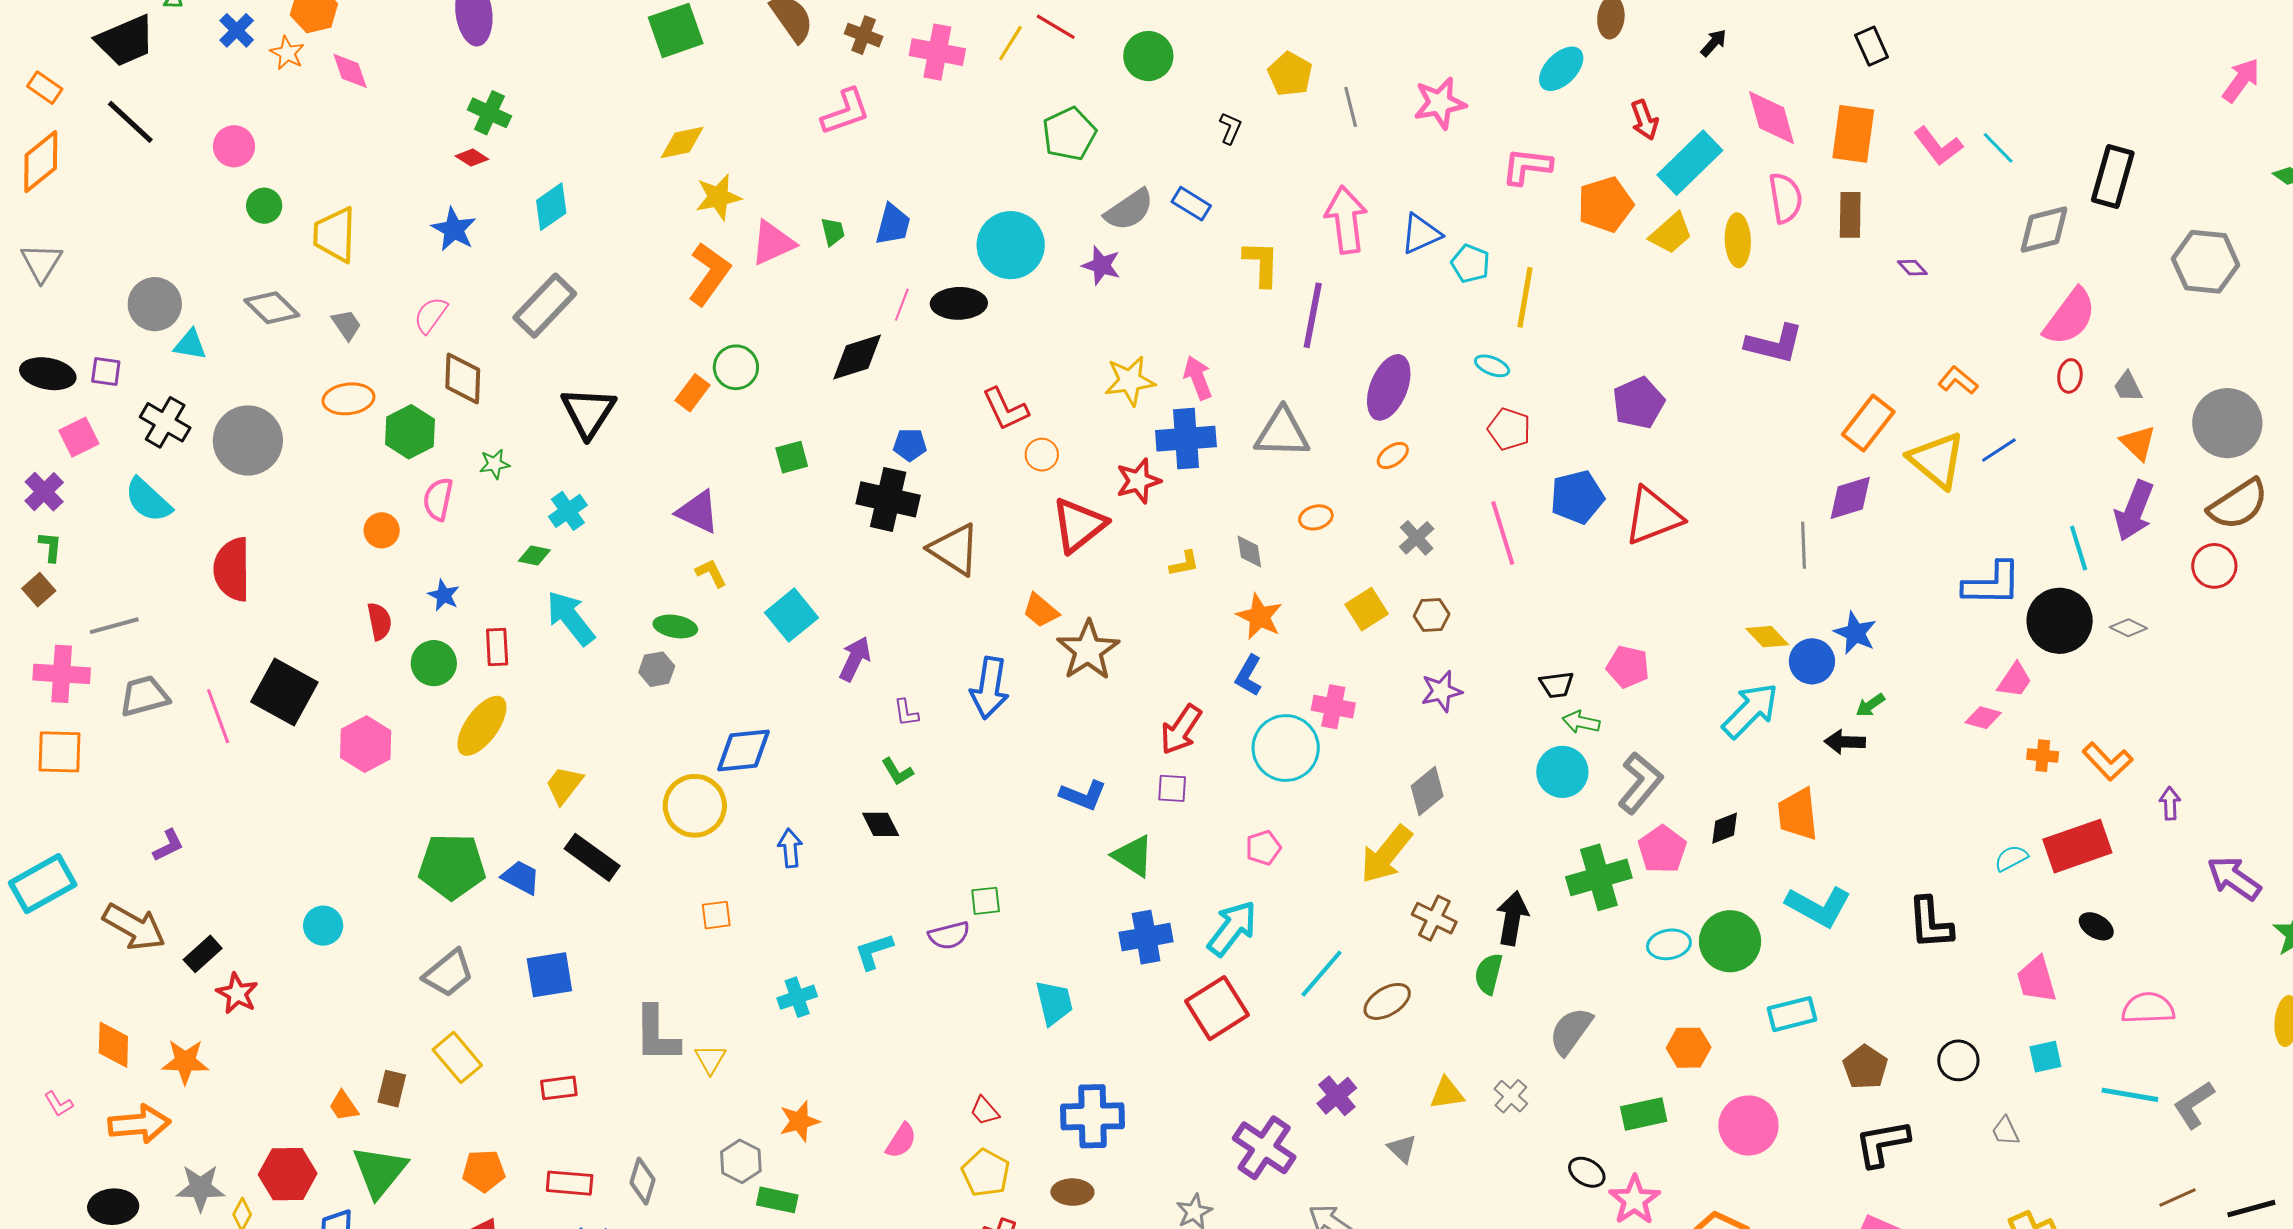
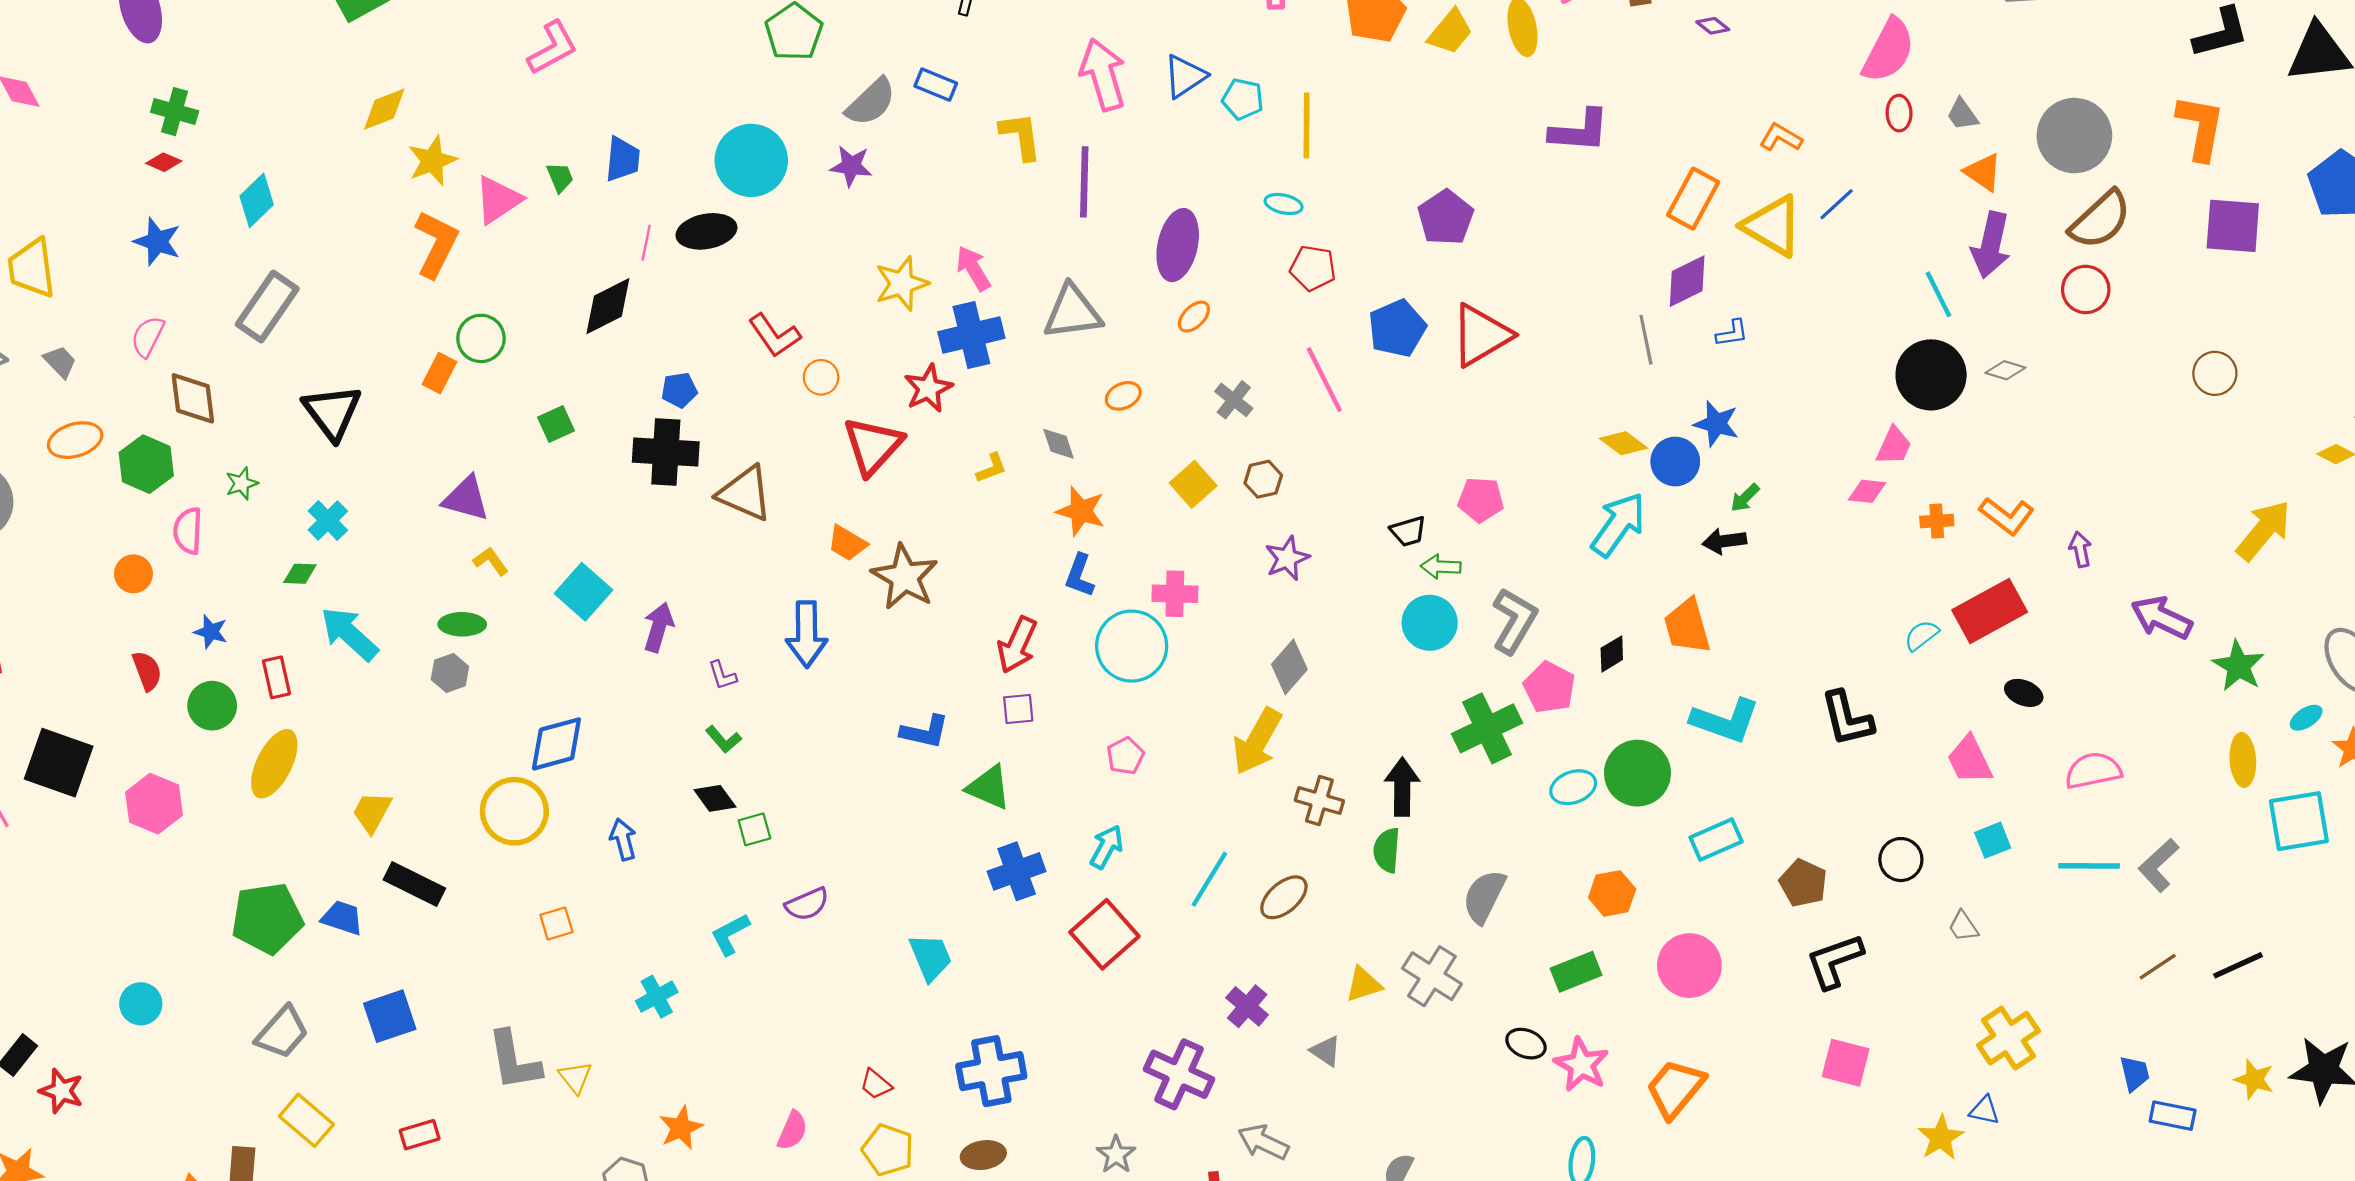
blue L-shape: (1992, 584) -> (1732, 333), moved, size x0.5
green square: (986, 901) -> (754, 829), moved
cyan arrow: (1232, 928) -> (1107, 847), size x0.7
gray cross: (1511, 1096) -> (1432, 976), size x1.6

